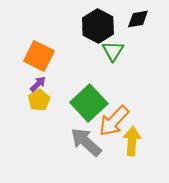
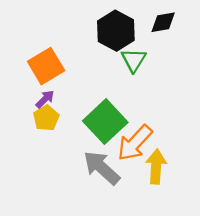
orange square: (39, 56) -> (46, 66), turned 32

